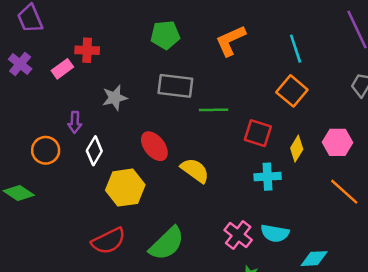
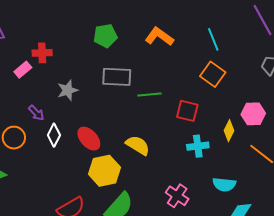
orange L-shape: (230, 41) -> (159, 37), turned 64
purple arrow: (75, 122) -> (36, 113), turned -42
red ellipse: (154, 146) -> (89, 139), moved
yellow diamond: (297, 149) -> (229, 131), moved
yellow hexagon: (125, 188) -> (104, 171), moved
cyan semicircle: (275, 233) -> (224, 184), moved

